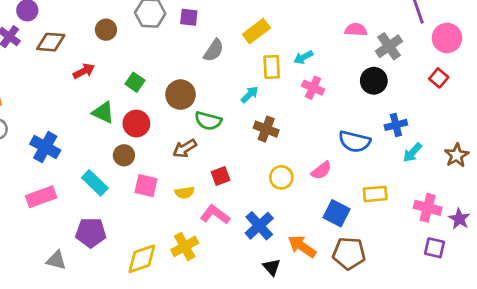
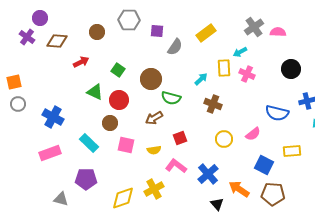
purple square: (189, 17) -> (157, 31), moved
gray cross: (389, 46) -> (254, 27), moved
yellow rectangle: (272, 67) -> (224, 68), moved

